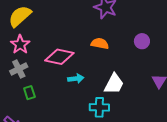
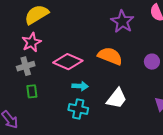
orange semicircle: (100, 44) -> (110, 56), size x1.4
cyan cross: (99, 107) -> (78, 109), moved

